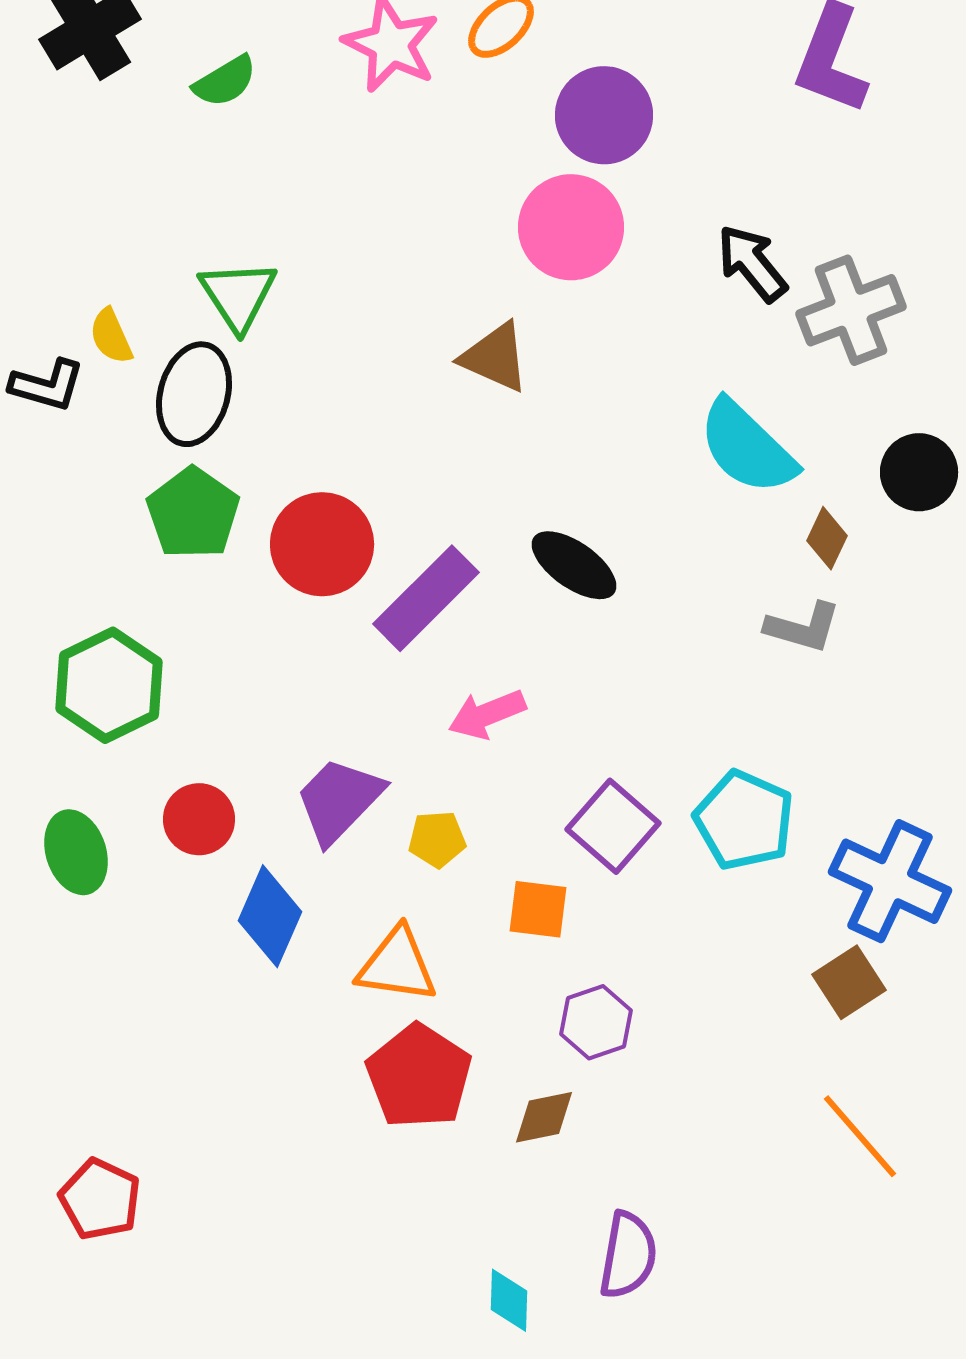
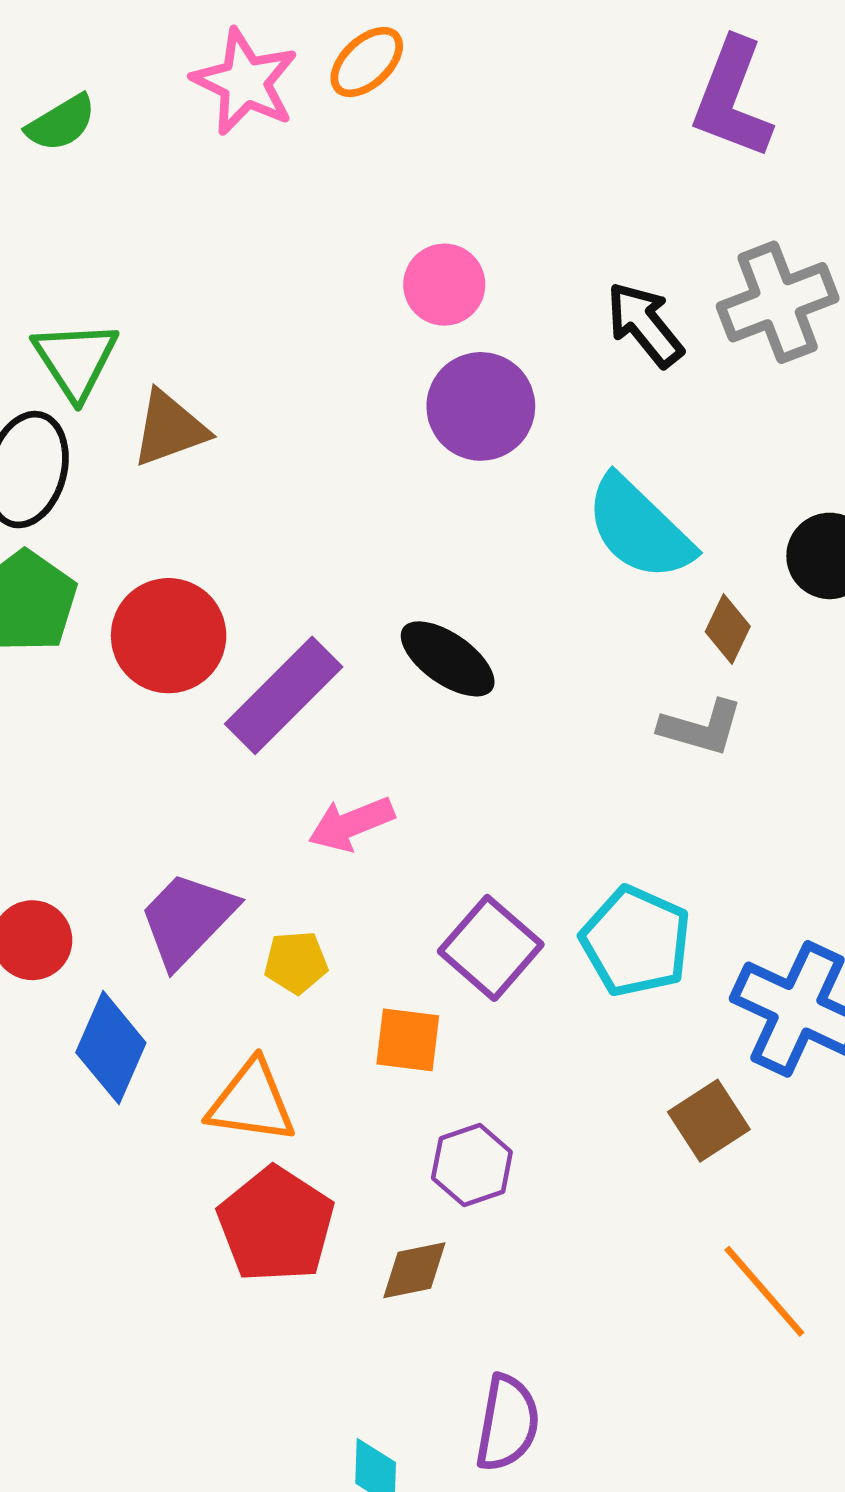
purple circle: (604, 115) -> (481, 406), moved
pink circle: (571, 227) -> (444, 285), size x0.7
gray cross: (851, 310) -> (778, 302), moved
brown triangle: (495, 357) -> (170, 429), moved, turned -44
brown square: (849, 982) -> (709, 1121), moved

